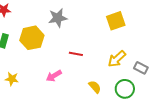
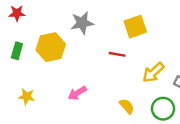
yellow square: (116, 21) -> (135, 27), moved
red line: (76, 54) -> (117, 54), moved

